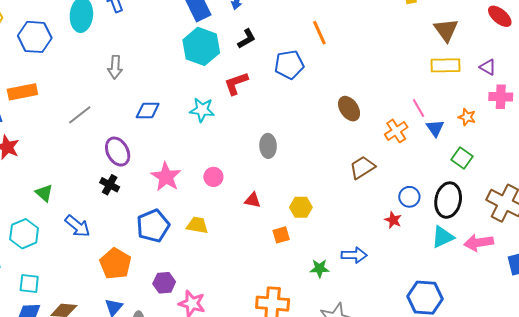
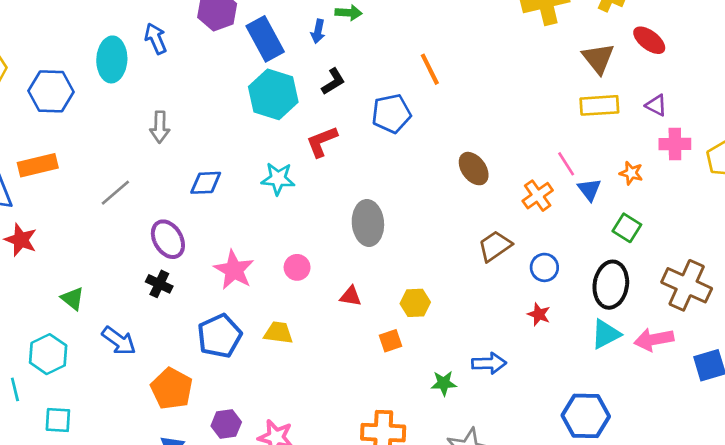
red ellipse: (500, 16) -> (649, 40), moved
gray ellipse: (268, 146) -> (368, 223), size x1.4
blue circle: (409, 197) -> (544, 267), moved
purple hexagon: (164, 283) -> (226, 424), moved

